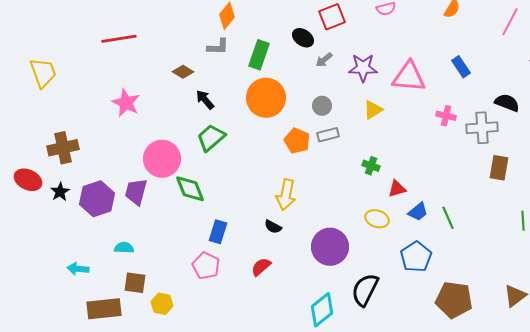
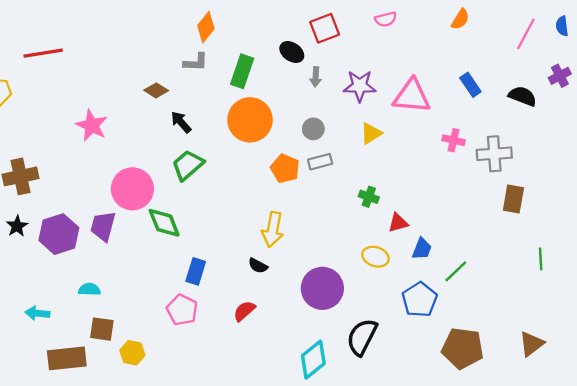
red line: (119, 39) -> (43, 53), moved
gray arrow: (324, 60) -> (316, 77), turned -48
black semicircle: (507, 103) -> (522, 96), moved
blue trapezoid: (418, 212) -> (422, 249), turned -30
green line: (448, 218) -> (456, 271), moved, turned 70

